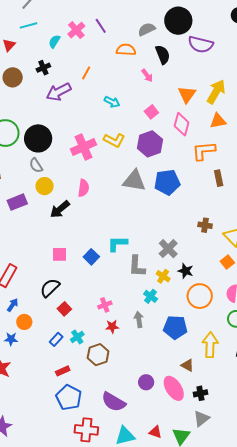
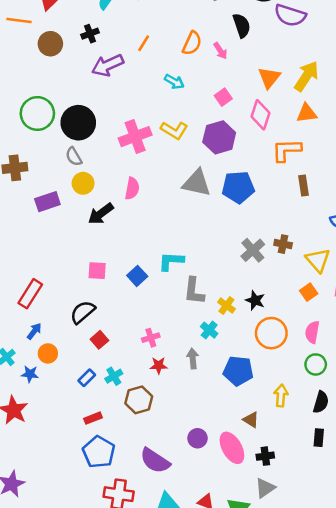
orange semicircle: (126, 50) -> (192, 43), moved, turned 108
gray cross: (168, 249) -> (253, 250), moved
yellow arrow: (210, 345) -> (281, 396), size x0.7

